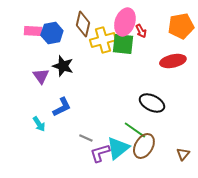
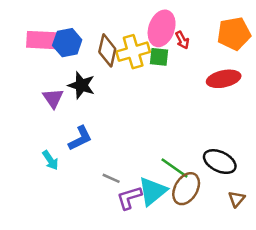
brown diamond: (83, 24) -> (107, 50), moved
pink rectangle: (33, 31) -> (43, 40), size x1.4
green square: (123, 44) -> (159, 57), size x0.7
black ellipse: (152, 103) -> (220, 162), moved

